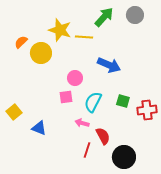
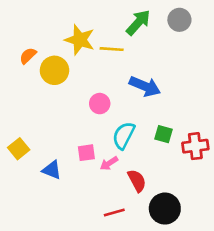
pink square: (66, 97) -> (86, 153), moved
pink arrow: (82, 123) -> (109, 163), turned -48
red line: (87, 150) -> (114, 213), moved, turned 56

